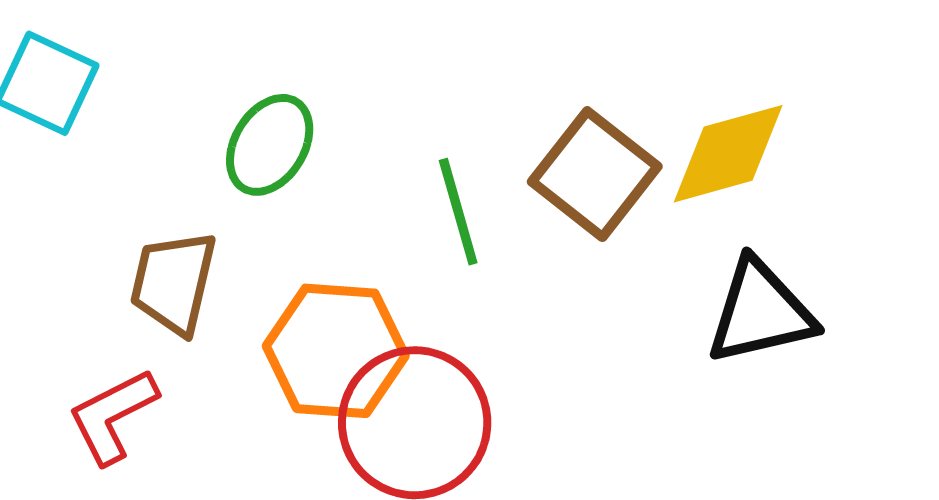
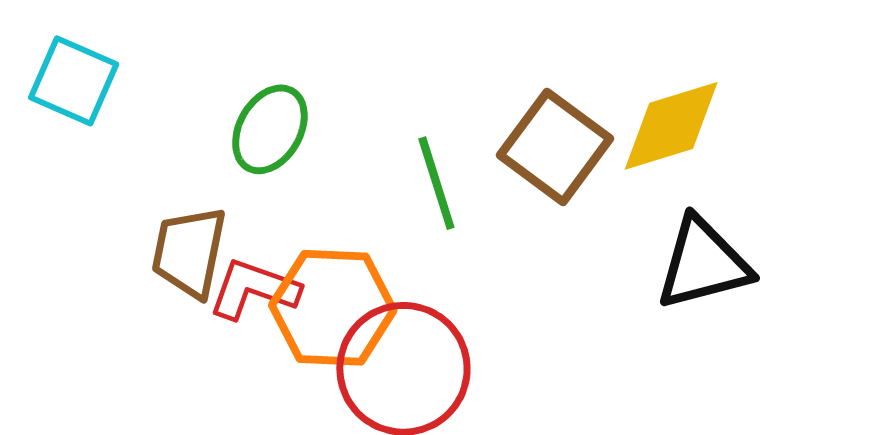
red L-shape: (113, 416) -> (254, 289), moved, turned 48

